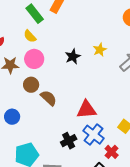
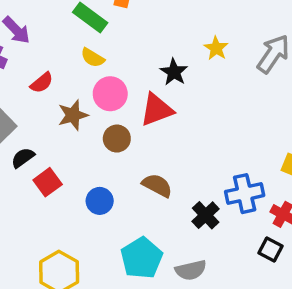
brown semicircle: (49, 98) -> (157, 185), moved
red triangle: (86, 110) -> (157, 110), moved
blue cross: (94, 135) -> (245, 194), turned -35

